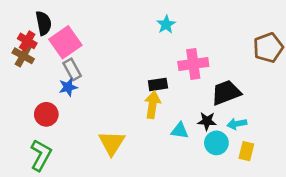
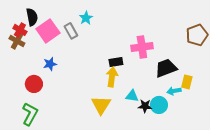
cyan star: (166, 24) -> (86, 18), moved
gray rectangle: (72, 69) -> (71, 31), moved
black star: (207, 121) -> (145, 106), moved
yellow triangle: (112, 143) -> (101, 105), moved
yellow rectangle: (246, 151) -> (187, 82), moved

